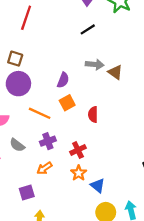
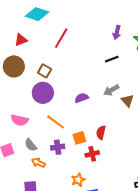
gray arrow: (95, 64) -> (111, 90), turned 133
purple semicircle: (63, 80) -> (82, 98), turned -144
orange square: (67, 103) -> (79, 138), moved
red cross: (78, 150) -> (92, 154), moved
orange arrow: (44, 168) -> (38, 163), moved, turned 48

